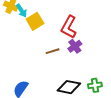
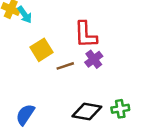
yellow square: (35, 21) -> (42, 50), moved
red L-shape: (69, 27) -> (86, 35), turned -30

